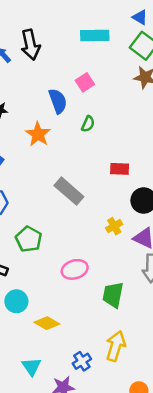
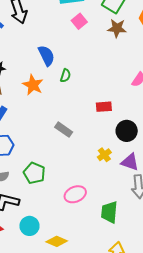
pink square: (85, 82) -> (79, 21), moved
green semicircle: (88, 124) -> (65, 76), moved
gray rectangle: (69, 191) -> (64, 130), size x0.7

